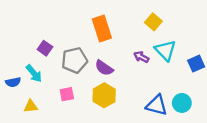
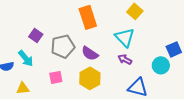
cyan triangle: (165, 50) -> (125, 37), moved
purple arrow: (141, 57) -> (125, 59), moved
cyan circle: (182, 103) -> (161, 65), moved

